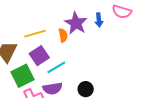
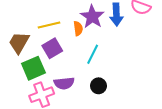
blue arrow: (99, 20) -> (116, 15), size x1.5
cyan line: (56, 67) -> (93, 54), moved, turned -36

